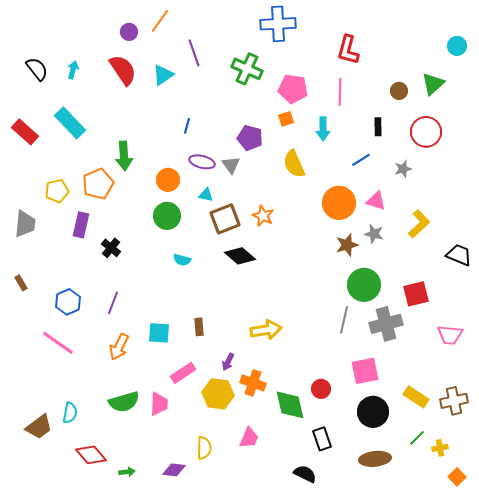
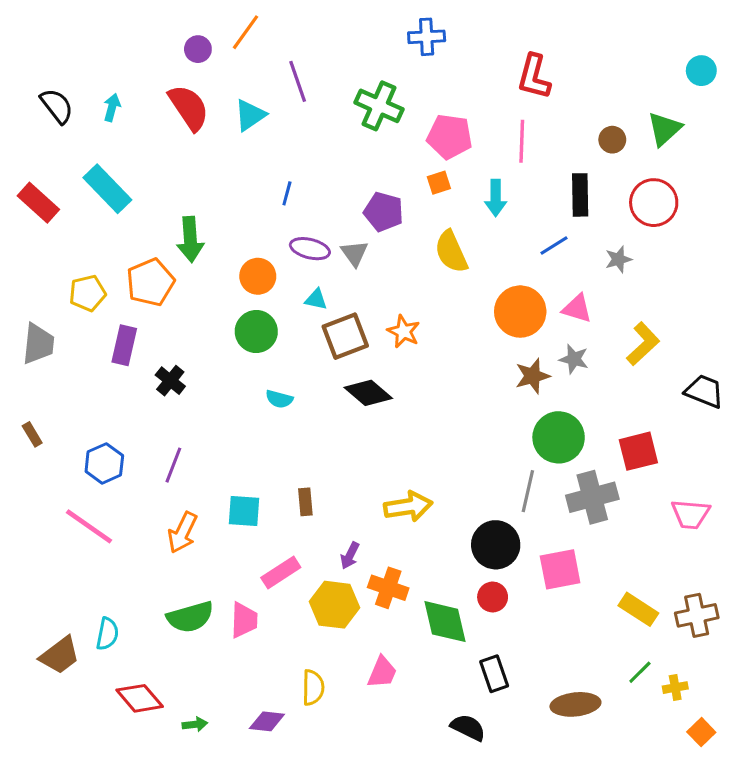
blue cross: (278, 24) -> (427, 37), size x0.7
black rectangle: (378, 127) -> (580, 195), size x1.5
black circle: (373, 412) -> (496, 545), moved

